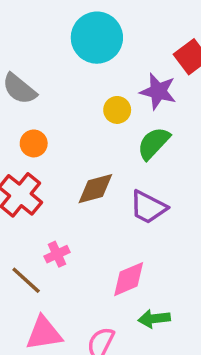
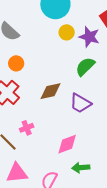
yellow circle: (117, 110) -> (67, 32), moved

